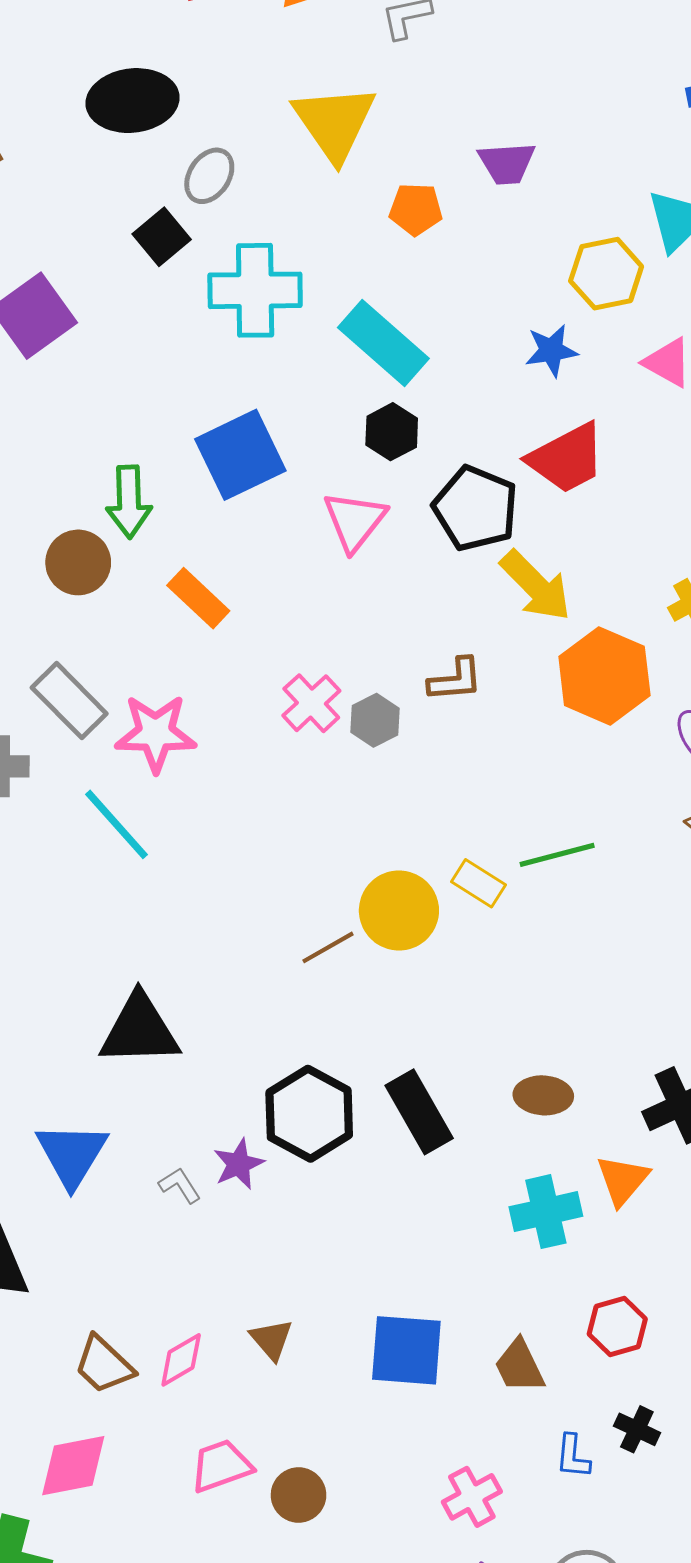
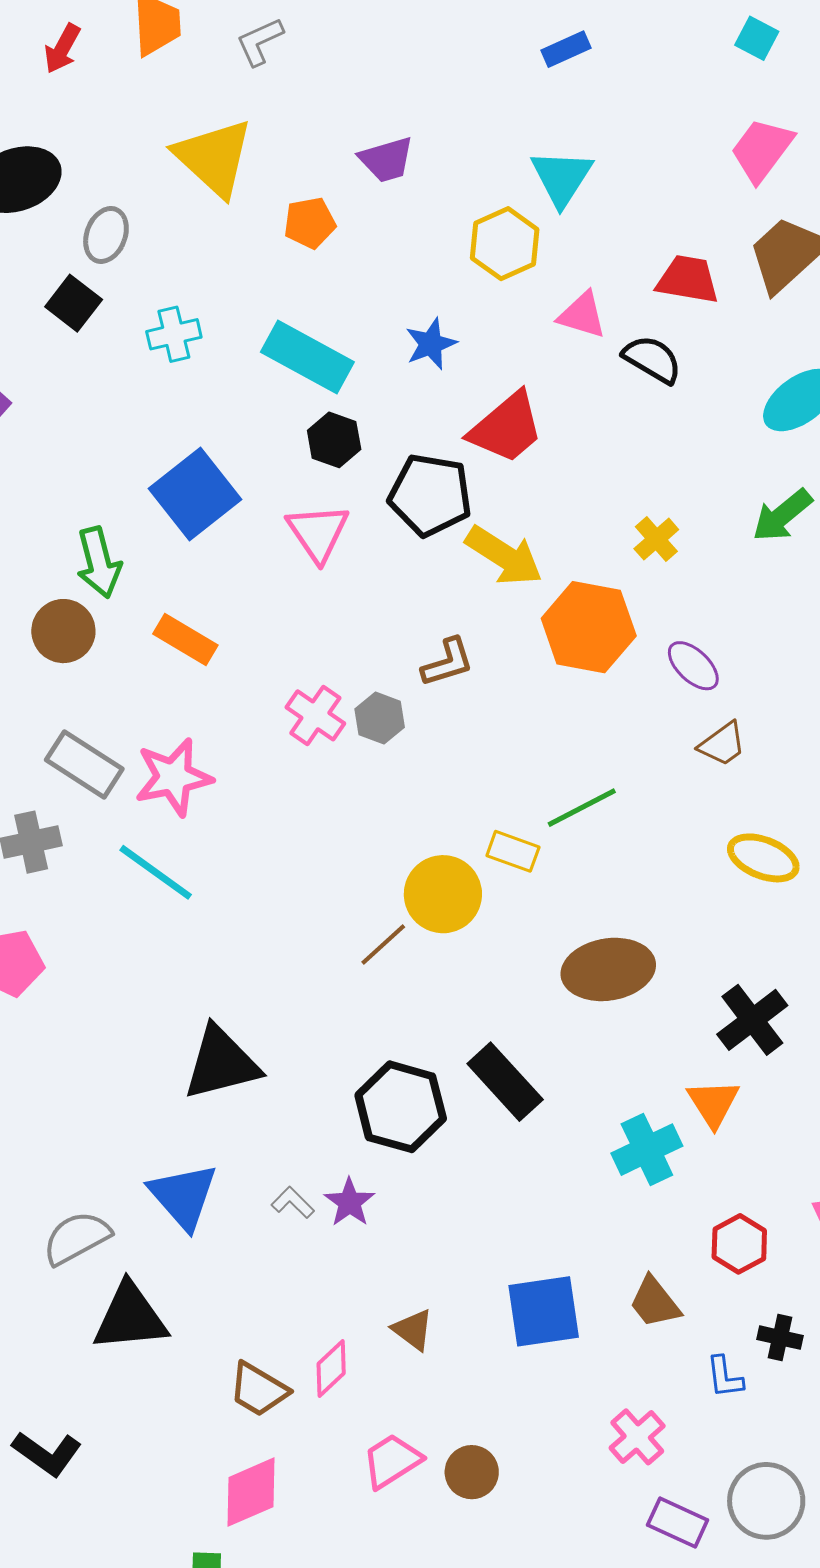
cyan cross: (255, 290) -> (174, 334), size x0.6
blue star: (551, 351) -> (431, 344), moved
brown ellipse: (543, 1095) -> (608, 969), moved, size x1.6
purple star: (239, 1164) -> (349, 1202), moved

